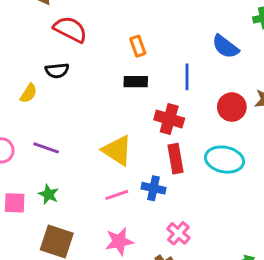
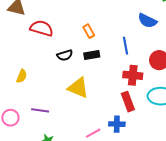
black semicircle: (57, 71) -> (65, 55), moved
red cross: (169, 119) -> (133, 75), moved
yellow triangle: (117, 150) -> (78, 88), moved

